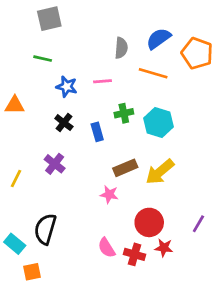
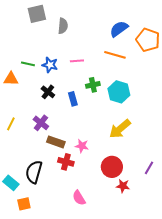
gray semicircle: (121, 48) -> (63, 26), moved
green line: (43, 59) -> (28, 64), moved
brown rectangle: (125, 168) -> (56, 142), moved, turned 42
yellow line: (16, 178) -> (11, 124), moved
pink semicircle: (107, 248) -> (79, 198), moved
red cross: (135, 254) -> (66, 162), moved

